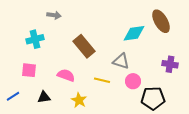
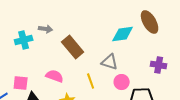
gray arrow: (54, 15) -> (46, 29), moved
pink square: (29, 70) -> (21, 83), moved
yellow line: (102, 80) -> (91, 81), turned 56

